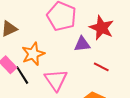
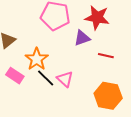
black line: (22, 75) -> (46, 78), moved
pink triangle: (56, 80) -> (65, 79), size x0.7

